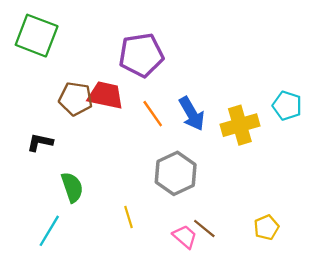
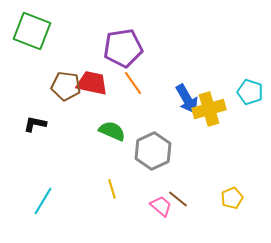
orange line: (153, 114) -> (133, 83), moved
blue arrow: (192, 114) -> (187, 99), moved
green semicircle: (72, 187) -> (112, 131), moved, turned -48

